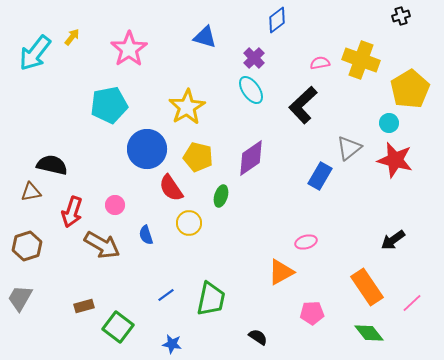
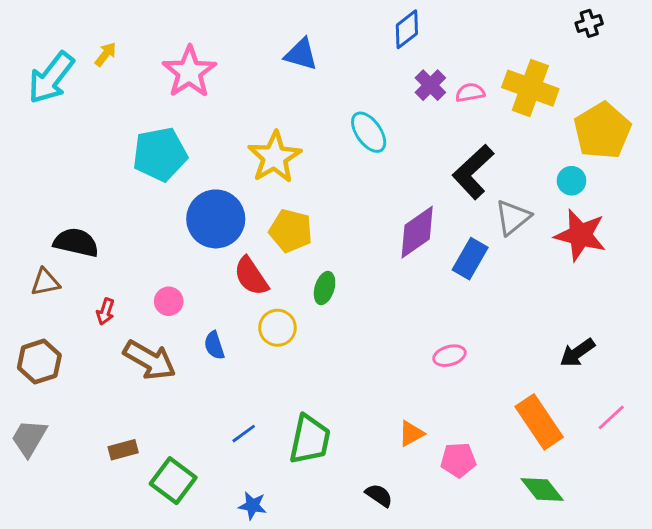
purple cross: (254, 58) -> (430, 85), moved
black L-shape: (303, 105) -> (473, 172), moved
purple diamond: (251, 158) -> (417, 232), moved
red arrow: (72, 212) -> (105, 312), size x0.6
orange triangle: (281, 272) -> (411, 434), moved, size x0.7
pink line: (412, 303) -> (611, 417), moved

